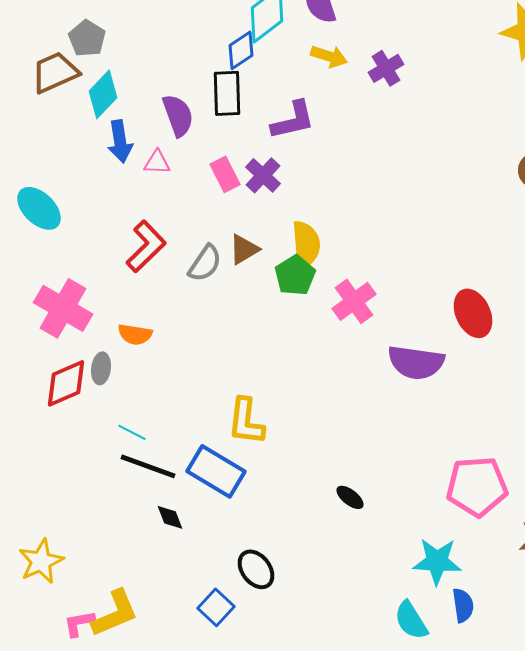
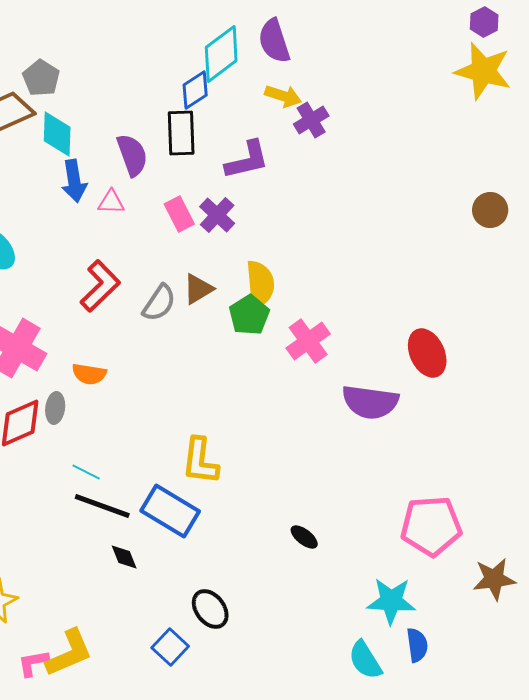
purple cross: (386, 68) -> (311, 120), moved
cyan diamond: (103, 94) -> (57, 134), turned -42

